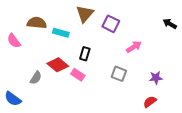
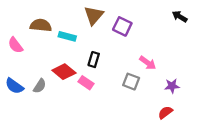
black arrow: (170, 24) -> (180, 17), moved
pink arrow: (134, 47) -> (148, 63), moved, turned 70
blue semicircle: (13, 99) -> (14, 86), moved

